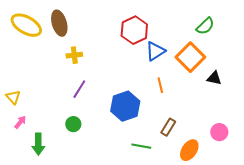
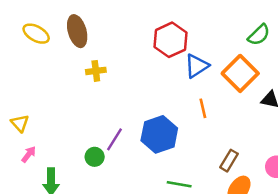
yellow ellipse: (26, 25) -> (36, 34), size x0.7
purple line: (79, 89) -> (114, 139), moved
brown rectangle: (168, 127) -> (229, 161), moved

